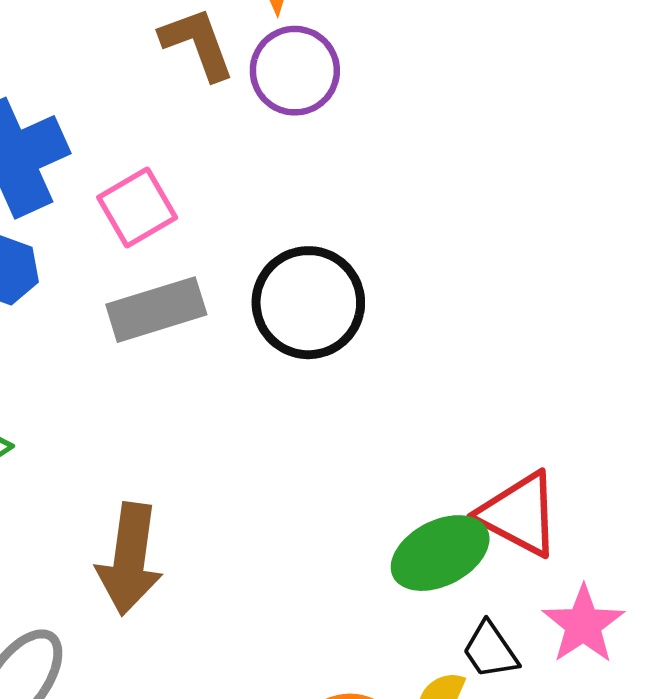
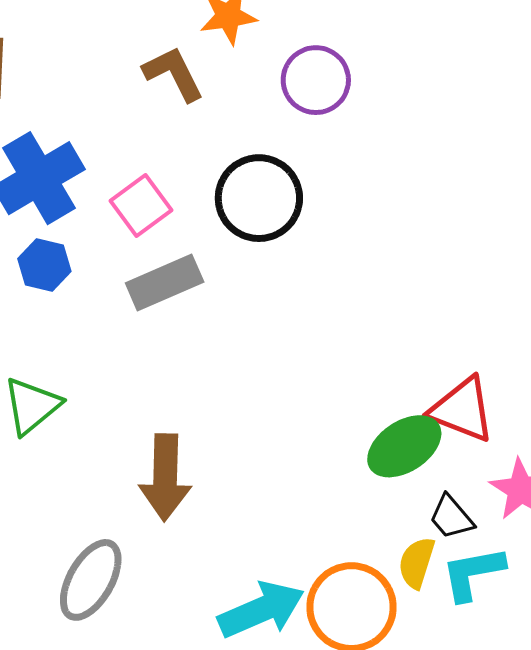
purple circle: (295, 71) -> (316, 80), moved
black circle: (308, 303) -> (259, 198), moved

